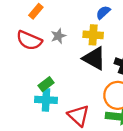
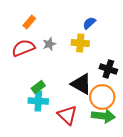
red semicircle: (29, 40) -> (23, 48), turned 135
black triangle: (94, 58) -> (81, 84), moved

